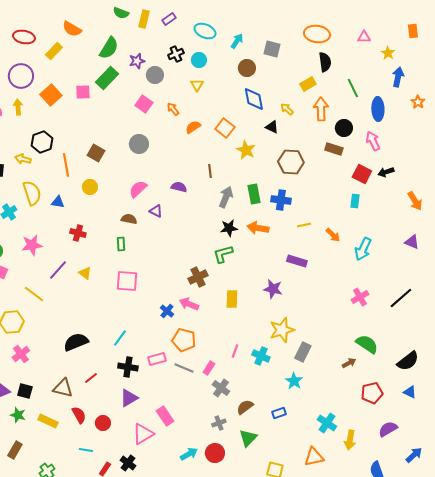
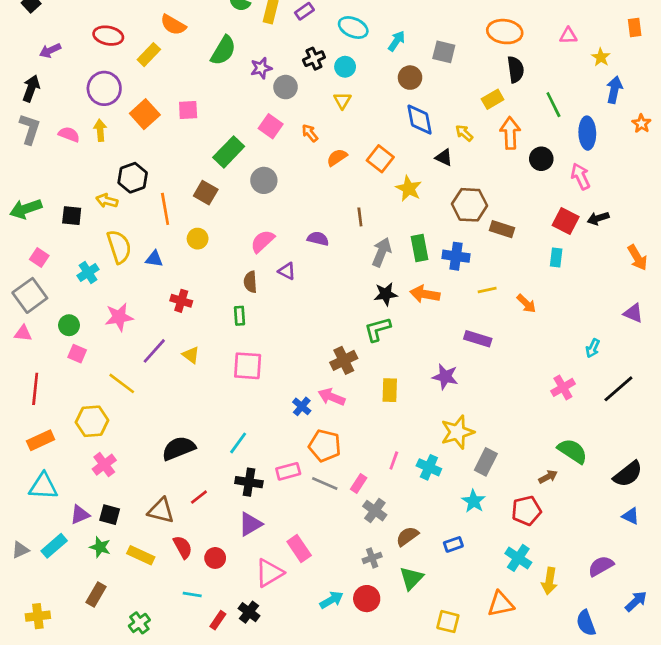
green rectangle: (107, 78) -> (229, 152), moved
brown rectangle: (334, 149) -> (502, 229), moved
brown semicircle: (129, 219) -> (250, 282), turned -105
cyan arrow: (363, 249) -> (593, 348), moved, size x0.6
red pentagon: (372, 393) -> (526, 511), moved

